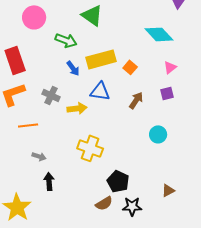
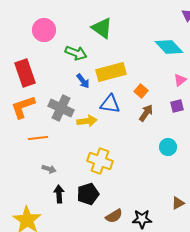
orange square: (130, 67) -> (141, 91), moved
gray cross: (51, 95) -> (61, 108), size x1.4
black pentagon: (118, 181) -> (88, 194), moved, turned 30

